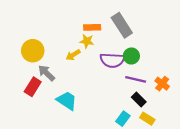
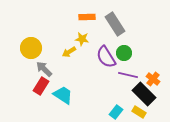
orange rectangle: (92, 27) -> (87, 17), moved
purple semicircle: (112, 60) -> (106, 57), turned 55
red rectangle: (33, 87) -> (41, 86), moved
black rectangle: (139, 100) -> (144, 94), moved, size x1.6

